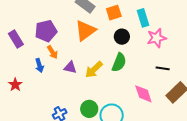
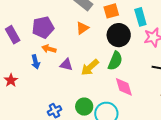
orange triangle: (85, 30) -> (82, 28), size x0.6
black circle: (122, 37) -> (119, 35), size x1.5
orange arrow: (52, 52) -> (49, 49), turned 136
pink diamond: (143, 94) -> (124, 87), moved

